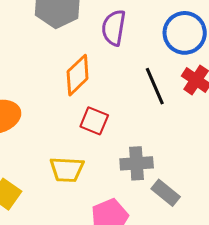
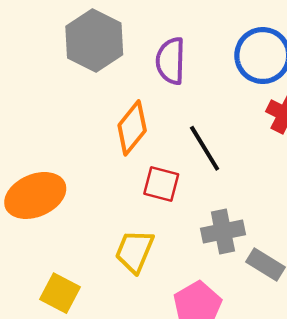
black line: (155, 86) -> (205, 148), moved
yellow trapezoid: (67, 170) -> (134, 251), turned 117

